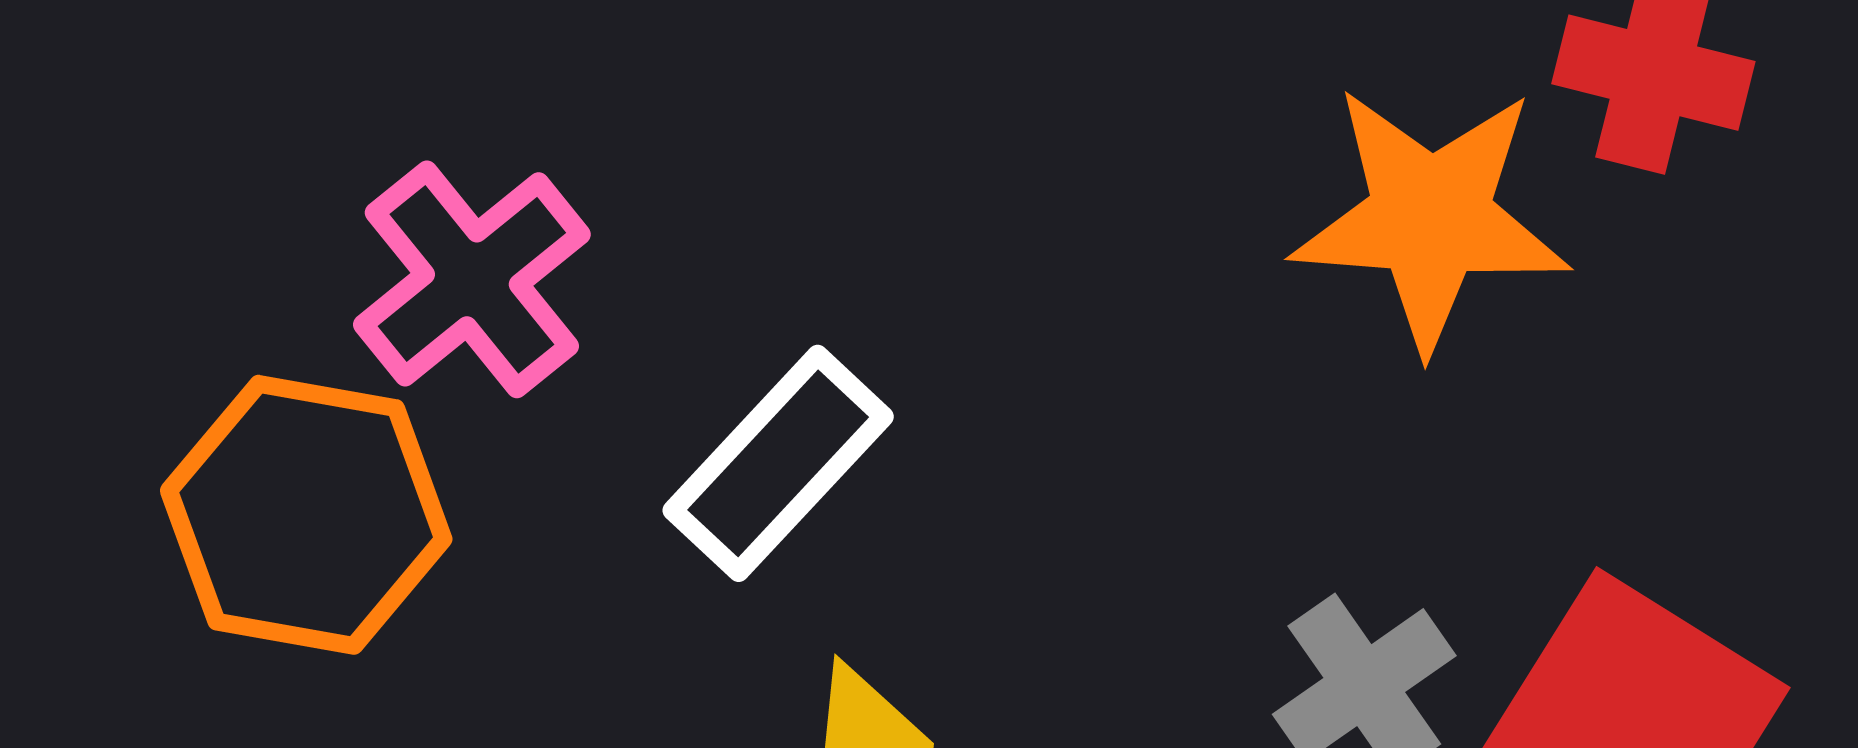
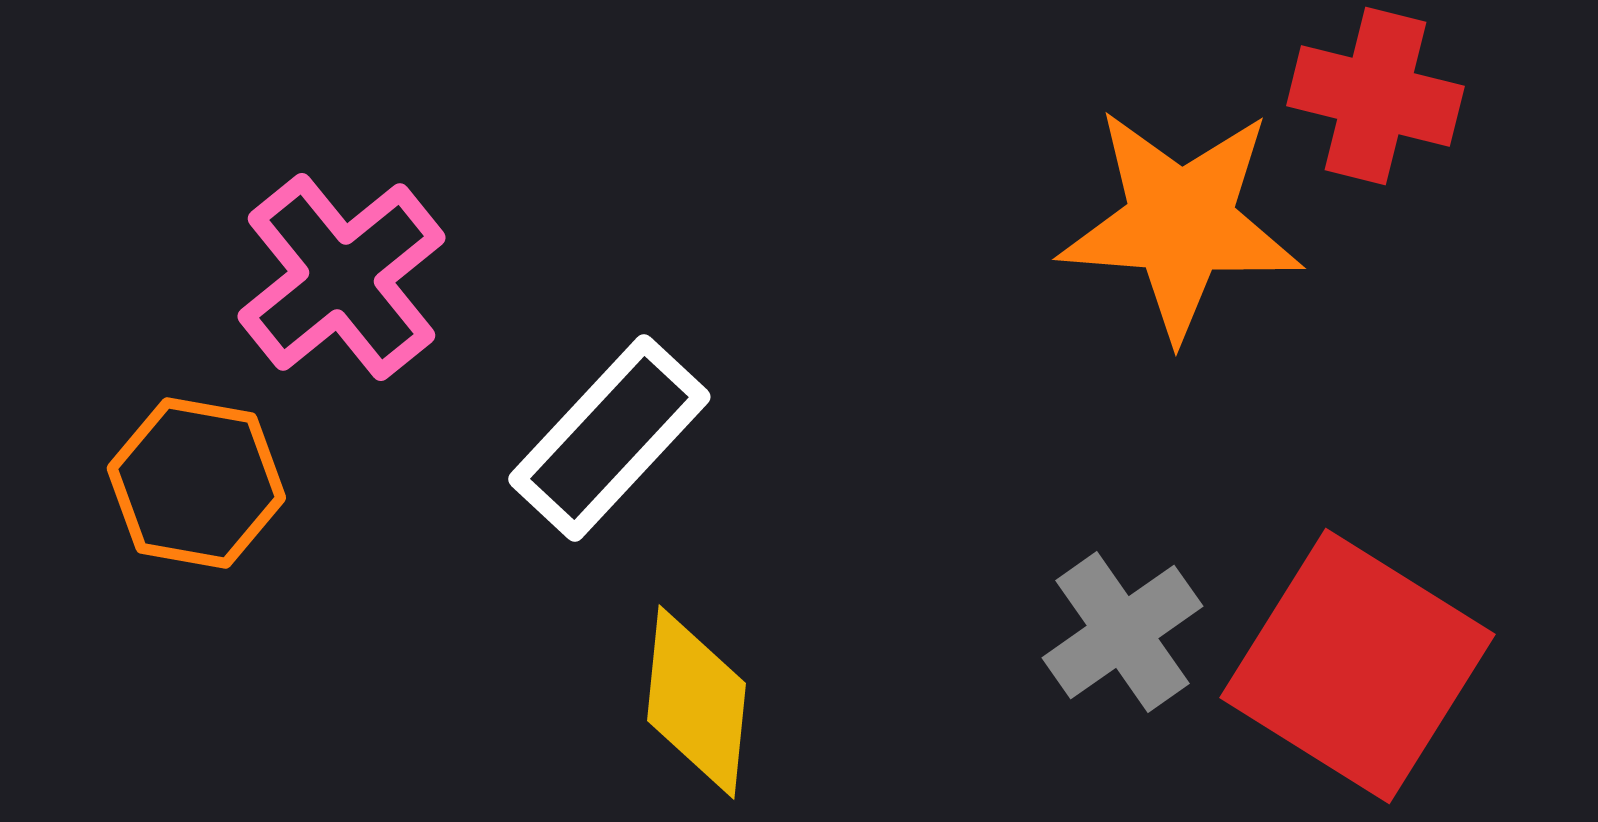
orange hexagon: (306, 515) -> (196, 483), size x0.7

